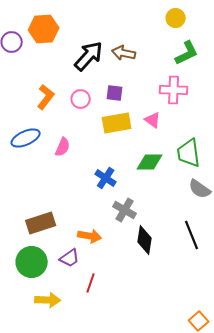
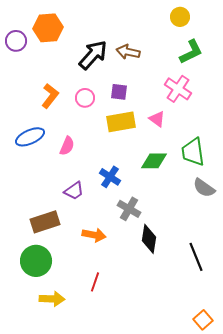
pink cross: (174, 90) -> (178, 89), turned 32
black line: (192, 235) -> (196, 257), moved
purple trapezoid: (70, 258) -> (74, 191), moved

